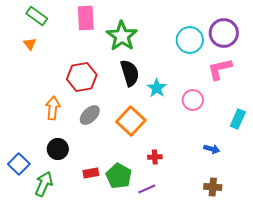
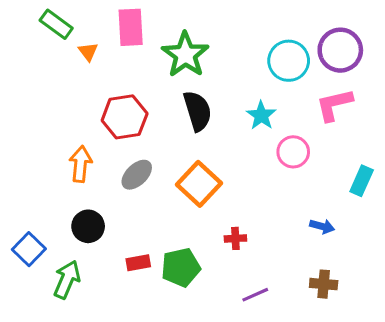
orange triangle: (30, 44) -> (88, 52), moved
cyan star: (157, 88) -> (261, 115), moved
green pentagon: (119, 176) -> (181, 267), turned 30
purple line: (147, 189) -> (255, 295), moved

